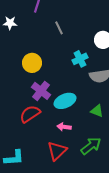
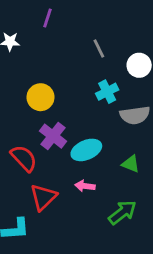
gray line: (59, 28) -> (99, 49), moved
red semicircle: (30, 114) -> (24, 158), moved, turned 80
red triangle: (57, 151) -> (43, 197), moved

